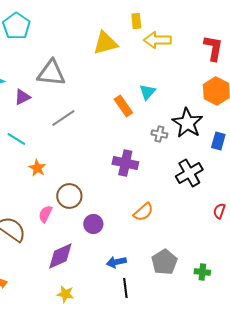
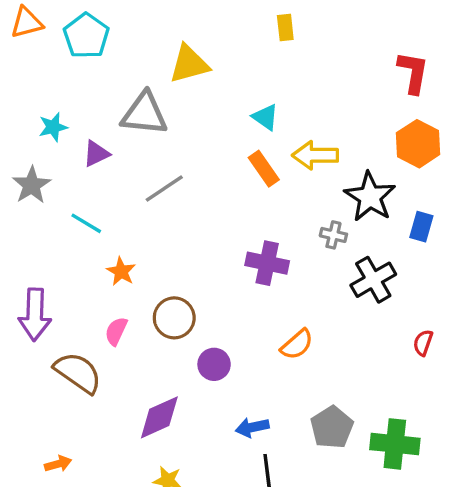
yellow arrow: (157, 40) -> (315, 155), moved
yellow triangle: (105, 43) -> (189, 64), moved
cyan triangle: (147, 92) -> (265, 117), moved, turned -36
gray cross: (159, 134) -> (333, 235), moved
pink semicircle: (45, 214) -> (116, 331), moved
green cross: (202, 272) -> (395, 444), size x1.8

